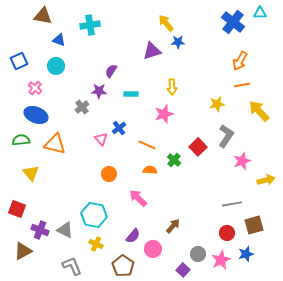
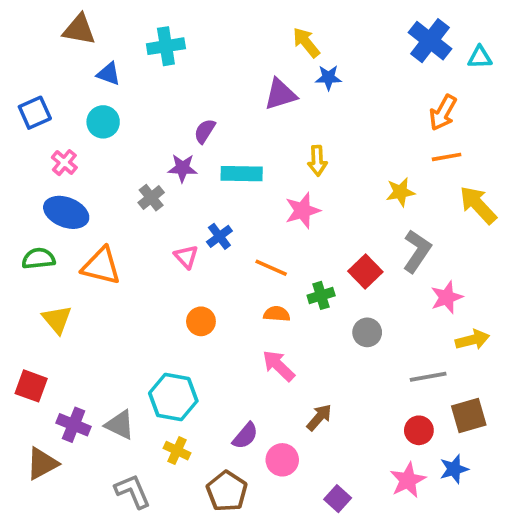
cyan triangle: (260, 13) -> (480, 57), moved
cyan rectangle: (131, 94) -> (242, 174), size x1.5
green cross: (174, 160) -> (321, 295), turned 32
yellow arrow: (266, 180) -> (472, 340), moved
pink arrow: (138, 198) -> (279, 366), moved
gray circle: (198, 254) -> (367, 332), moved

